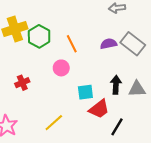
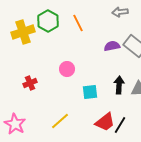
green hexagon: (39, 36) -> (48, 21), moved
orange line: (72, 44) -> (78, 23), moved
red trapezoid: (99, 109) -> (105, 122), moved

